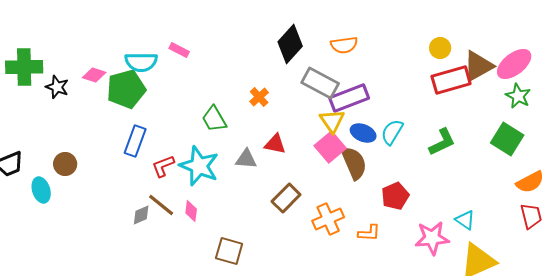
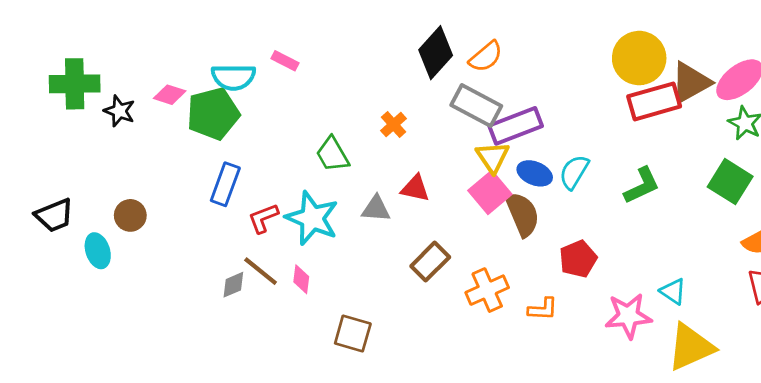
orange semicircle: (344, 45) -> (486, 57), moved, turned -32
yellow circle: (440, 48) -> (639, 58), size x1.8

